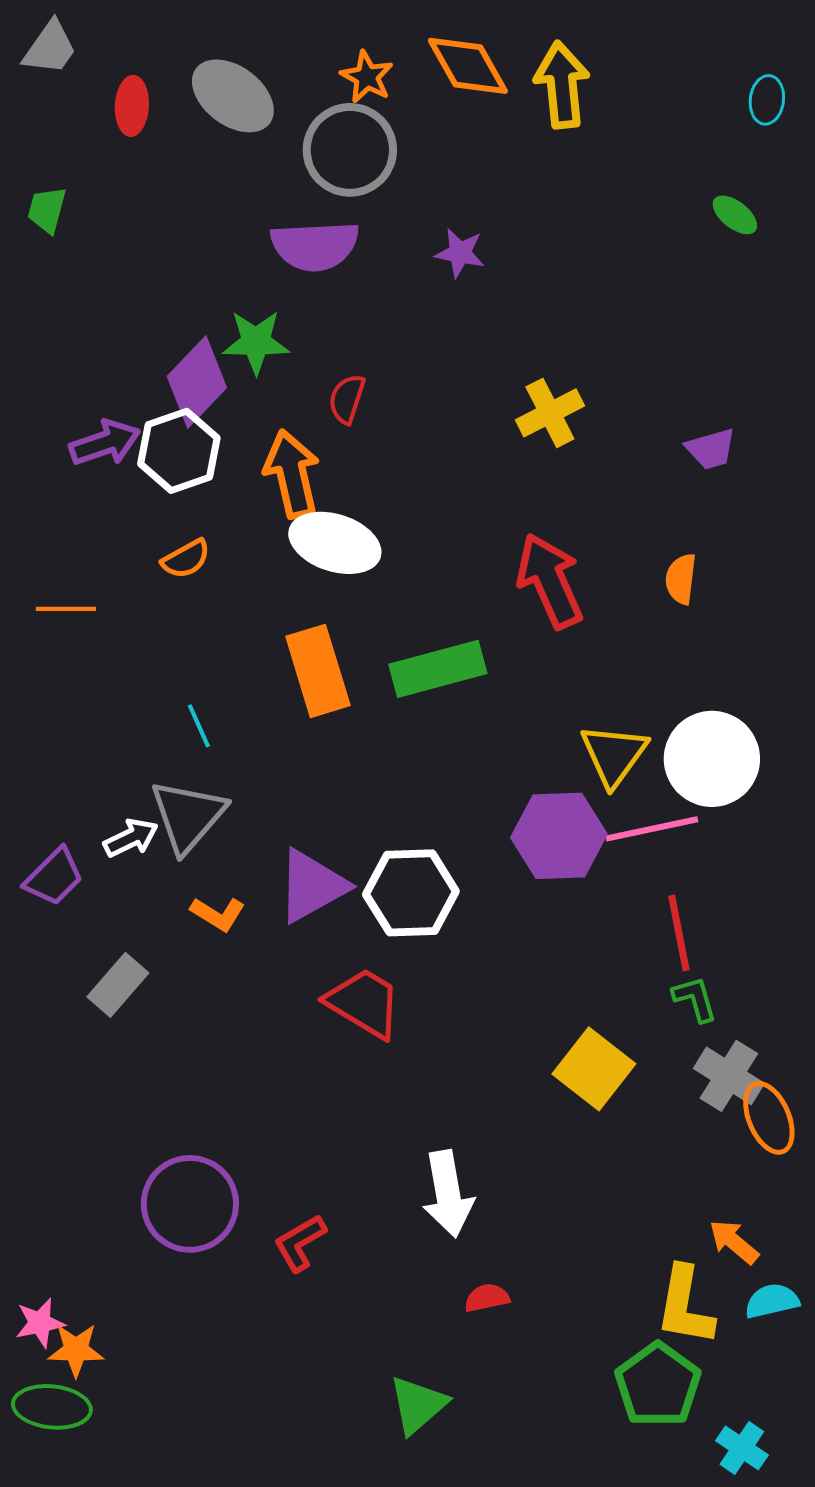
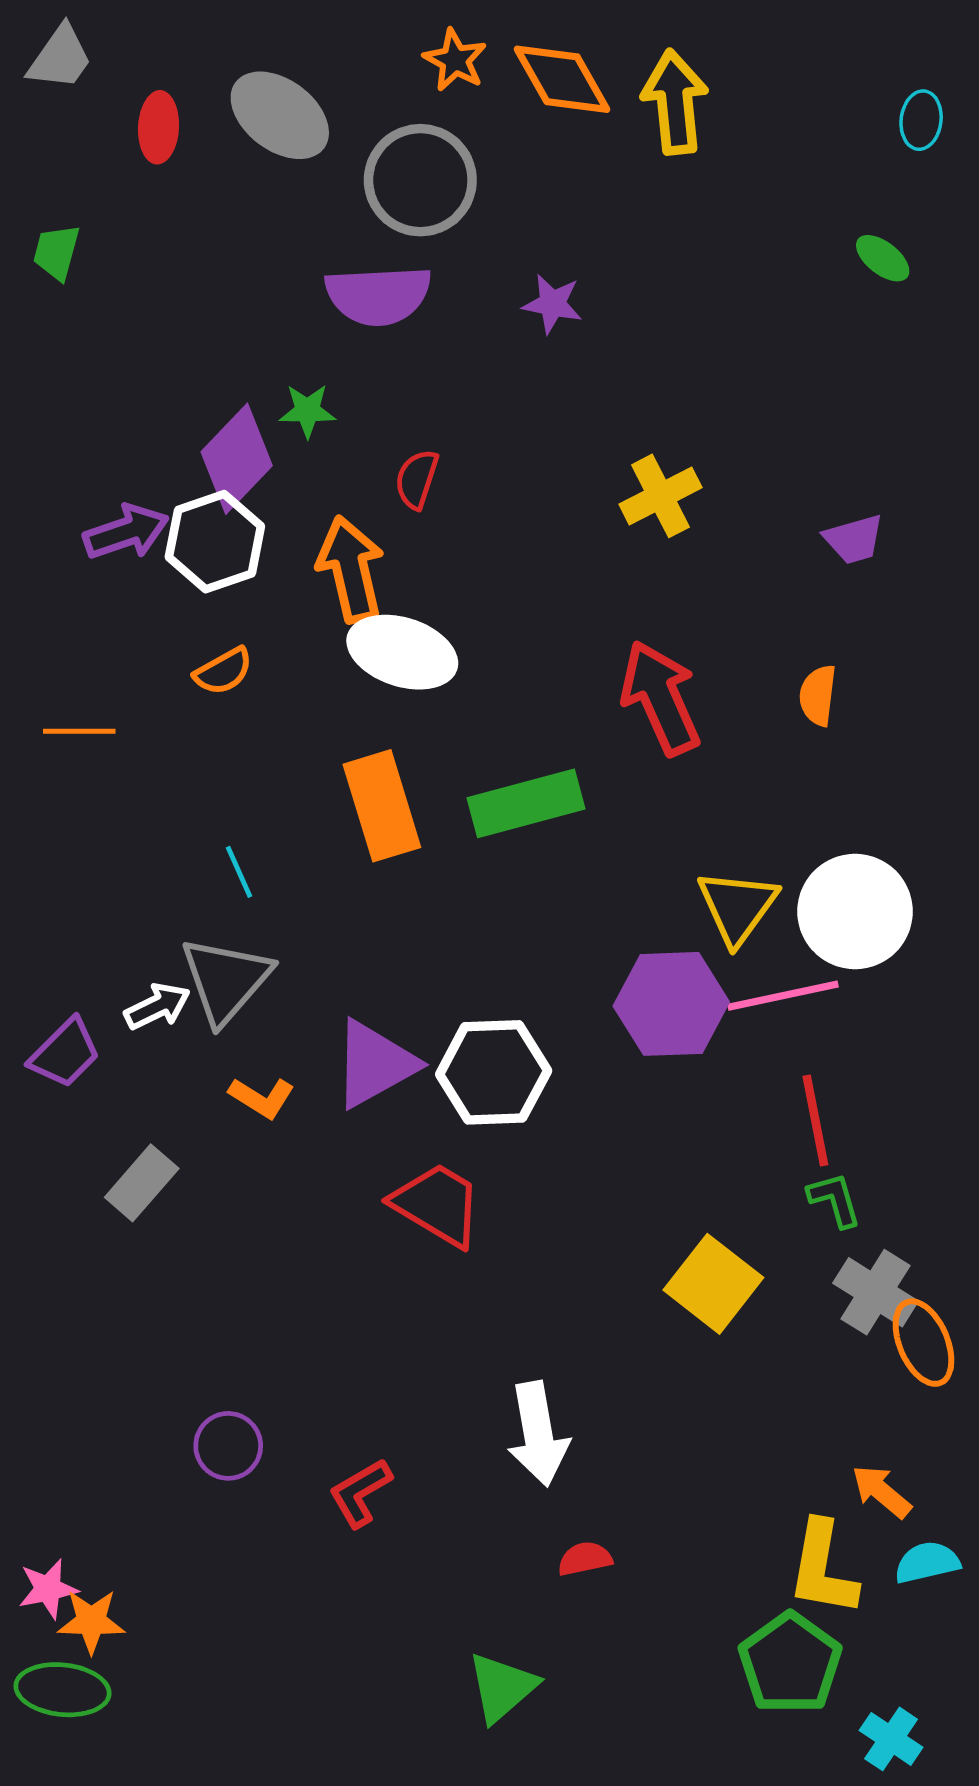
orange star: (367, 77) -> (455, 60), moved
green star: (256, 342) -> (307, 411), size x0.7
purple circle: (190, 1204) -> (228, 1446), size x0.6

